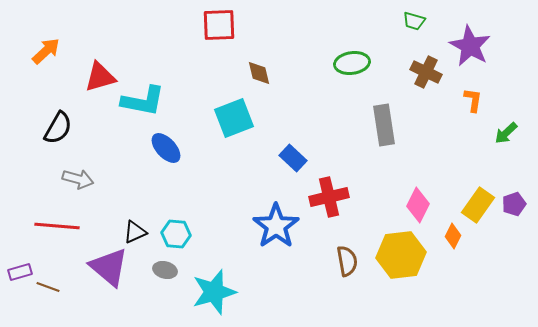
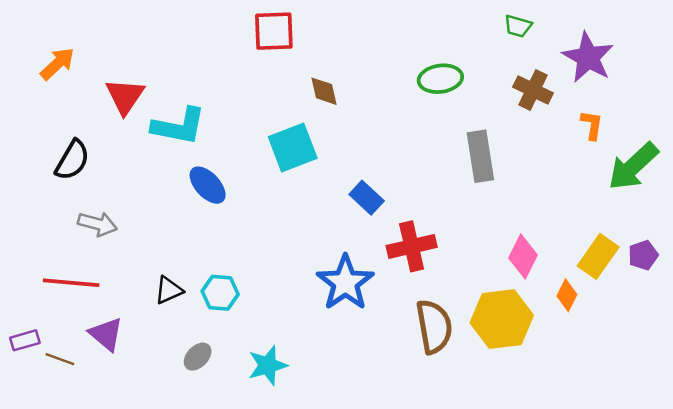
red triangle: (100, 77) -> (125, 96), turned -40
green arrow: (506, 133) -> (633, 166), size x1.8
brown semicircle: (347, 261) -> (434, 327), size x1.4
purple triangle: (109, 267) -> (106, 334), moved, size x0.7
gray ellipse: (165, 270) -> (198, 357), moved, turned -60
cyan star: (214, 292) -> (268, 365), size x0.7

